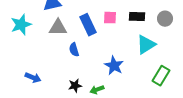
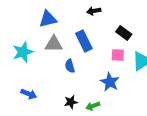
black rectangle: (137, 17) -> (124, 33), moved, turned 35
pink square: (110, 18) -> (118, 55), moved
cyan star: (21, 25) -> (23, 52), moved

